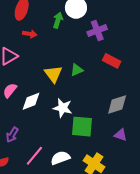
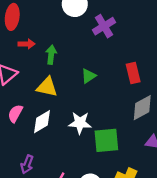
green arrow: (58, 20) -> (51, 55), moved
red rectangle: (112, 61) -> (133, 73), moved, turned 60
yellow triangle: (53, 74) -> (47, 87), moved, turned -30

